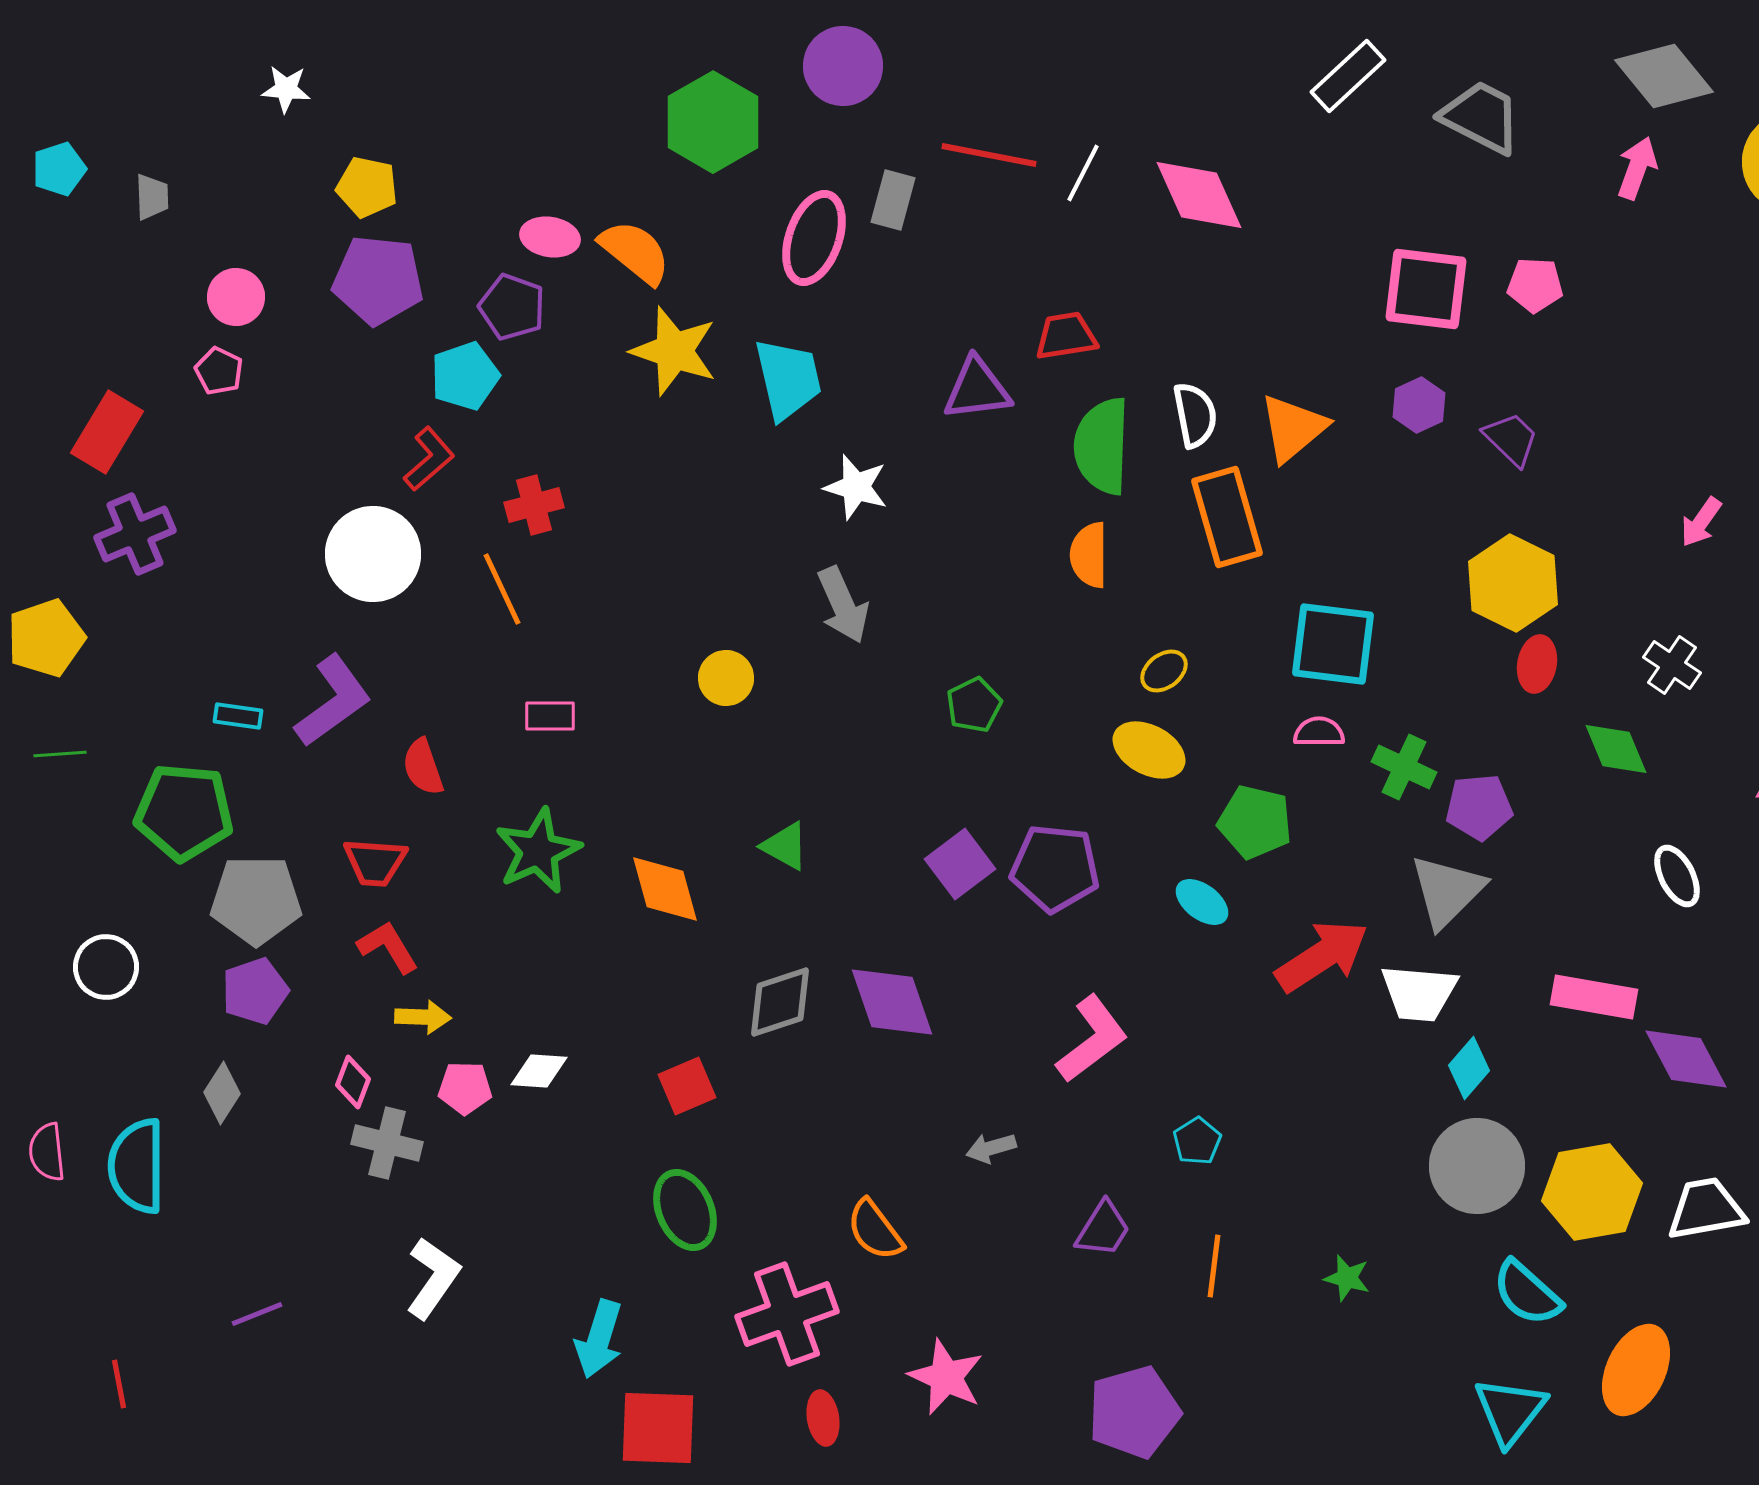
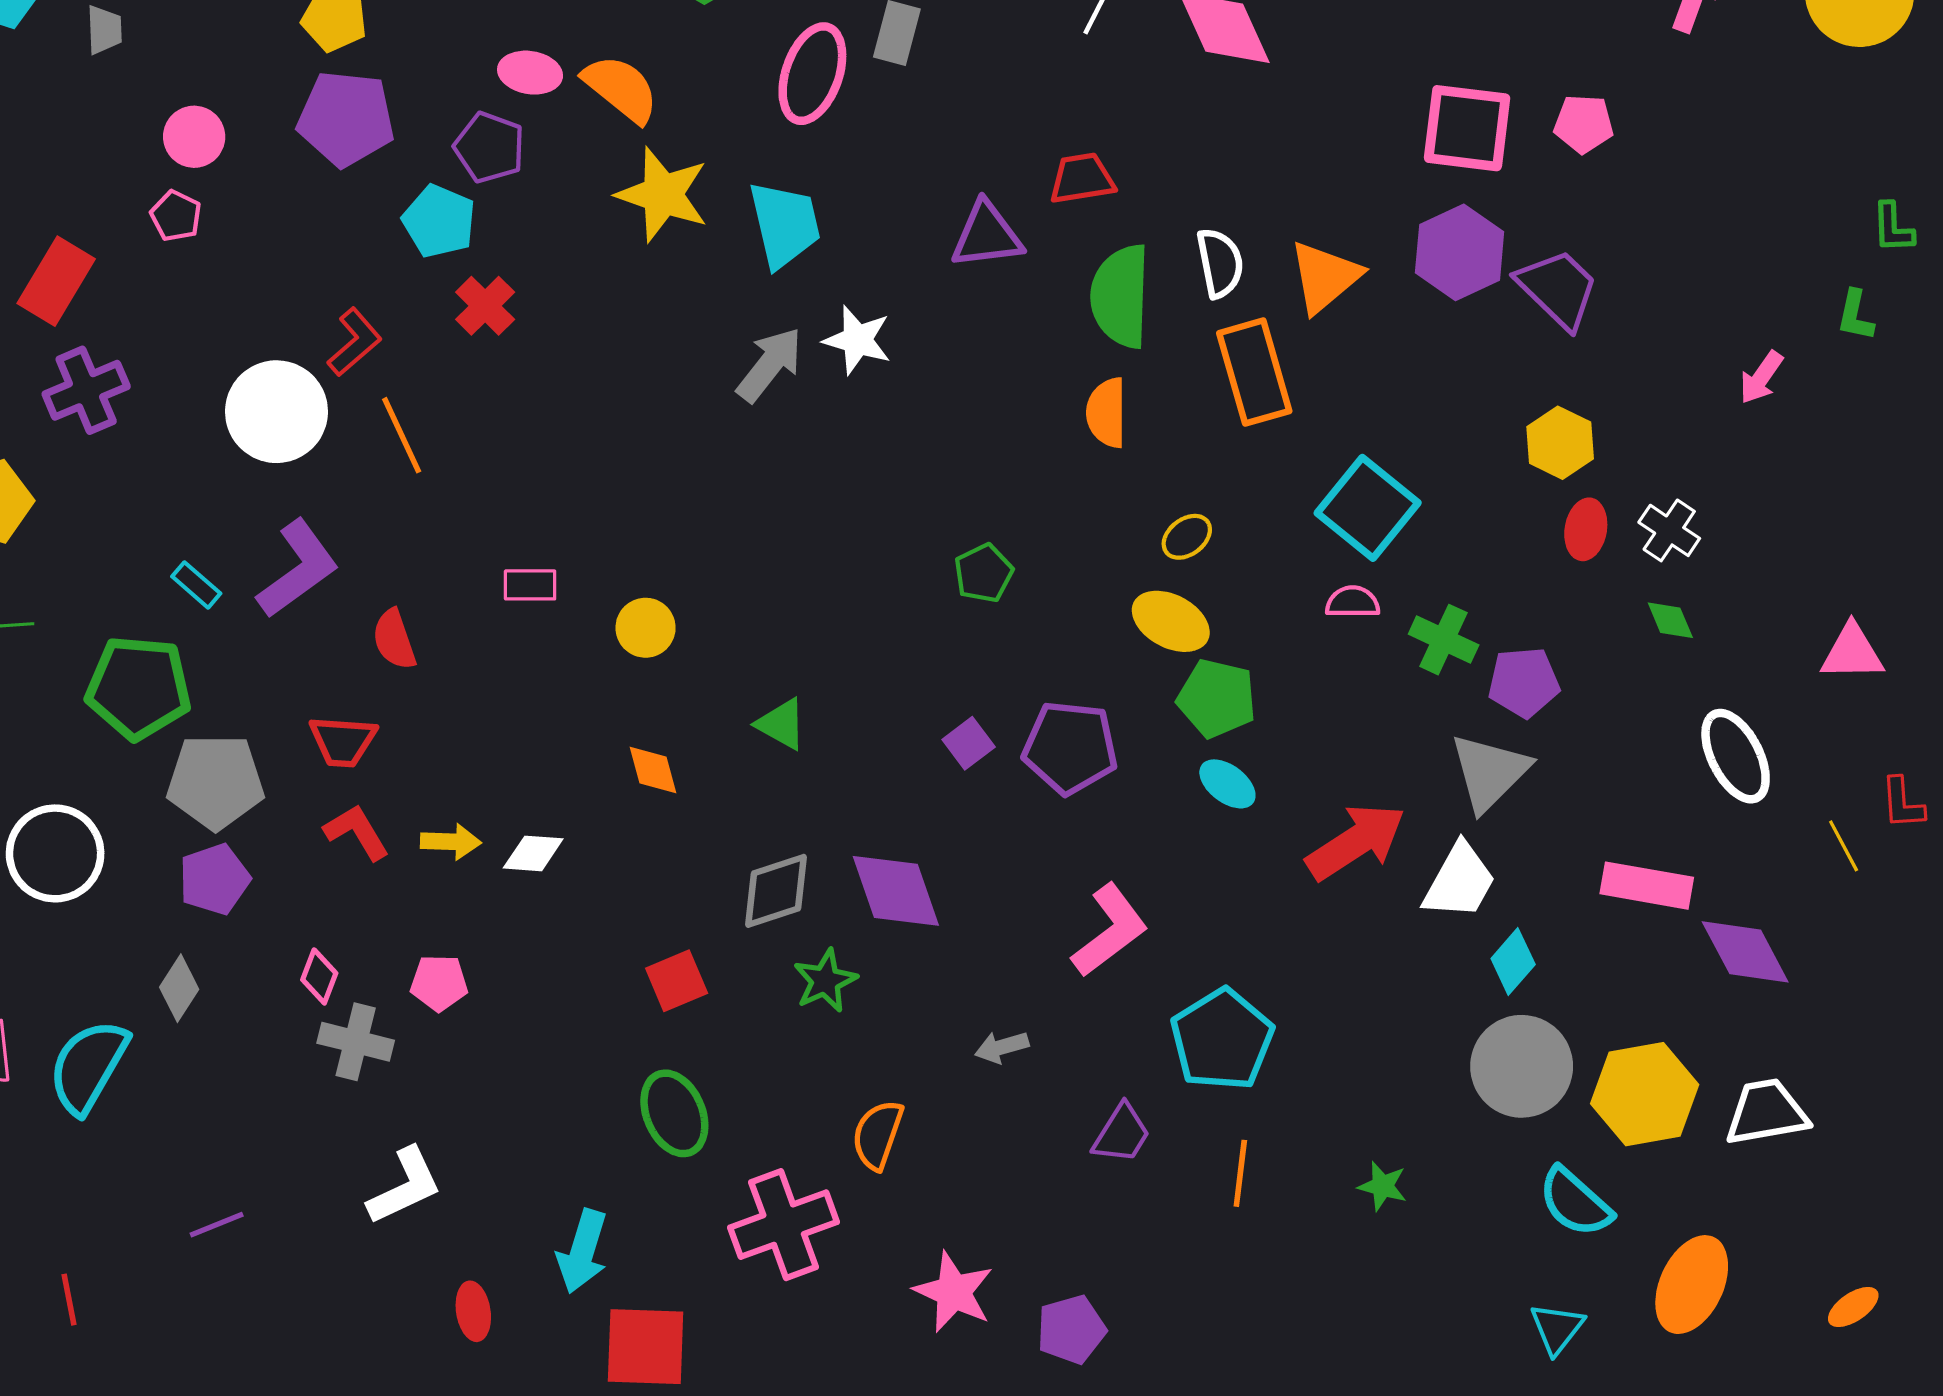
cyan pentagon: (465, 376) -> (439, 221), turned -30
purple hexagon: (1419, 405) -> (1460, 252), size x1.6
purple trapezoid: (1511, 439) -> (1558, 289), size x1.4
red L-shape: (429, 459) -> (355, 342), moved
red cross: (534, 505) -> (485, 306), moved, turned -30
white circle: (373, 554) -> (276, 412), moved
yellow hexagon: (1513, 583) -> (1560, 443), size x0.7
orange line: (502, 589) -> (402, 435), moved
gray arrow: (843, 605) -> (770, 365), moved, turned -118
cyan square: (1333, 644) -> (1368, 508), turned 32
white cross: (1672, 665) -> (1669, 530), moved
yellow circle: (726, 678) -> (646, 628), moved
cyan rectangle: (238, 716) -> (196, 585), turned 33
green diamond: (1616, 749) -> (1670, 620), size x0.7
green pentagon: (1255, 822) -> (1217, 698), moved
green star: (538, 851) -> (825, 981), moved, size x0.7
purple square: (960, 864) -> (969, 743), size x0.7
white ellipse: (1677, 876) -> (1736, 756), size x1.4
orange diamond: (665, 889) -> (653, 770), size x0.7
white circle: (106, 967) -> (55, 853), size x1.4
white trapezoid: (1419, 993) -> (1460, 881), turned -66
yellow arrow: (423, 1017) -> (451, 842), moved
white diamond: (539, 1071) -> (533, 853), moved
cyan pentagon: (1197, 1141) -> (1222, 1040), size x2.0
cyan semicircle: (137, 1166) -> (88, 1066), turned 30
orange semicircle: (875, 1230) -> (878, 1135), turned 56
white L-shape: (433, 1278) -> (405, 1186), turned 30
cyan triangle: (1510, 1411) -> (1557, 1328), size x0.7
purple pentagon: (1134, 1412) -> (1071, 1329), moved, size x0.7
red ellipse: (823, 1418) -> (473, 1311), moved

